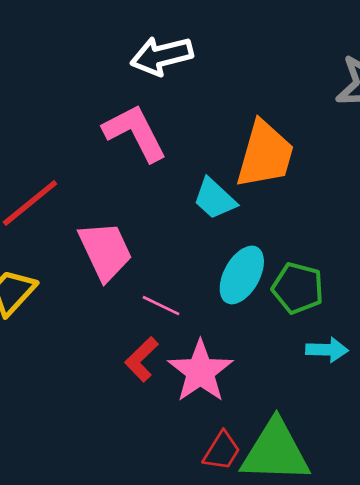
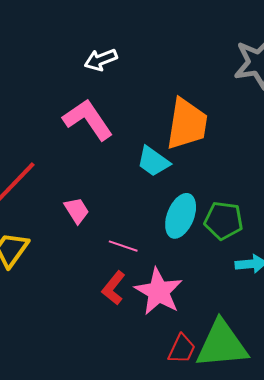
white arrow: (162, 56) -> (101, 60), size x0.7
pink trapezoid: (105, 251) -> (77, 210), size x0.6

